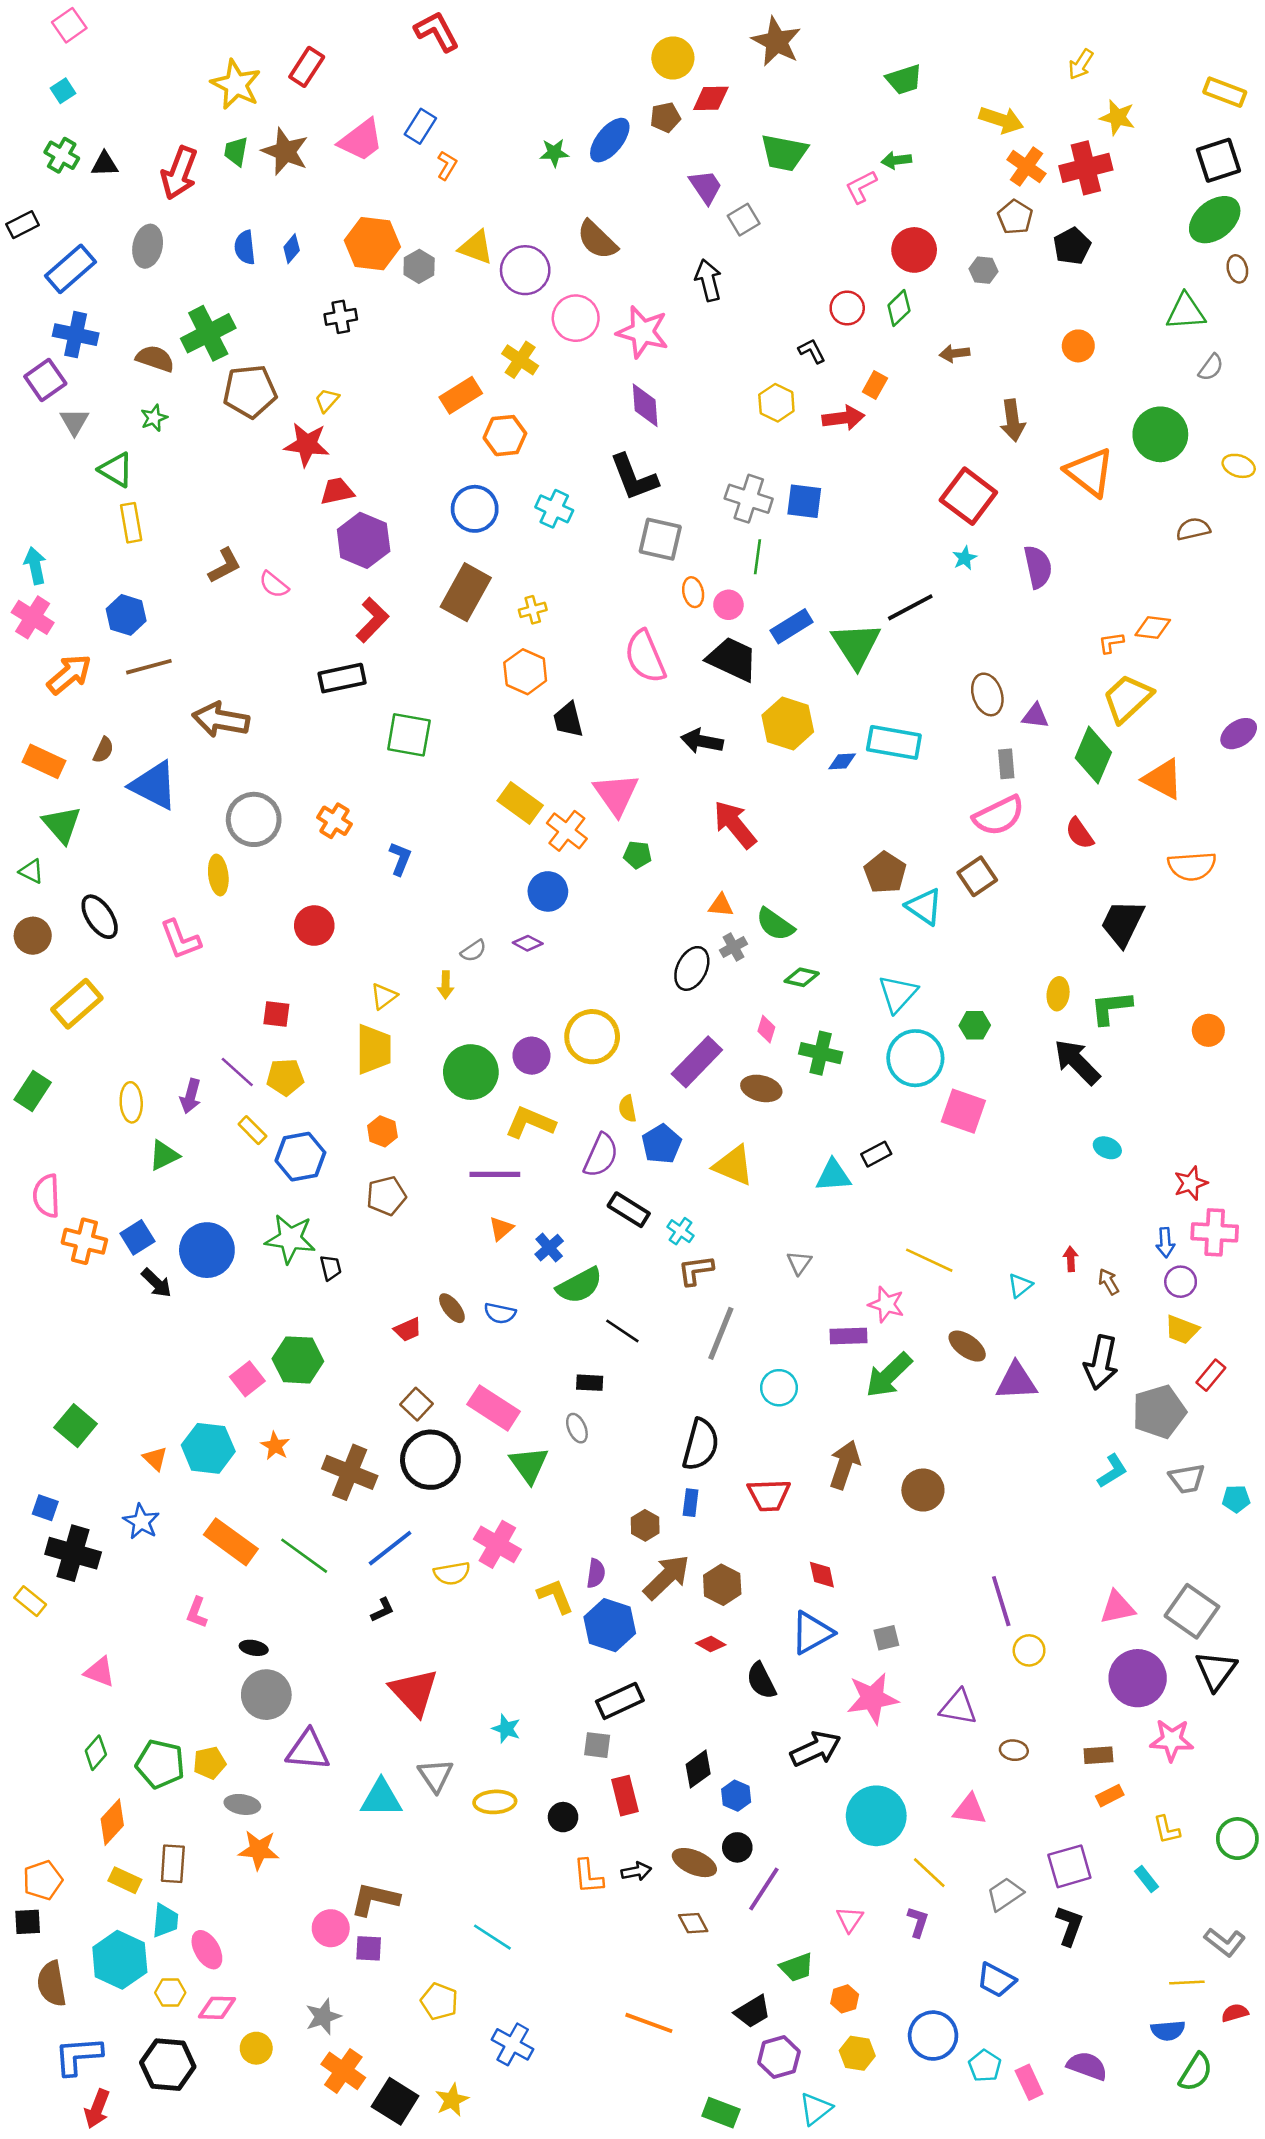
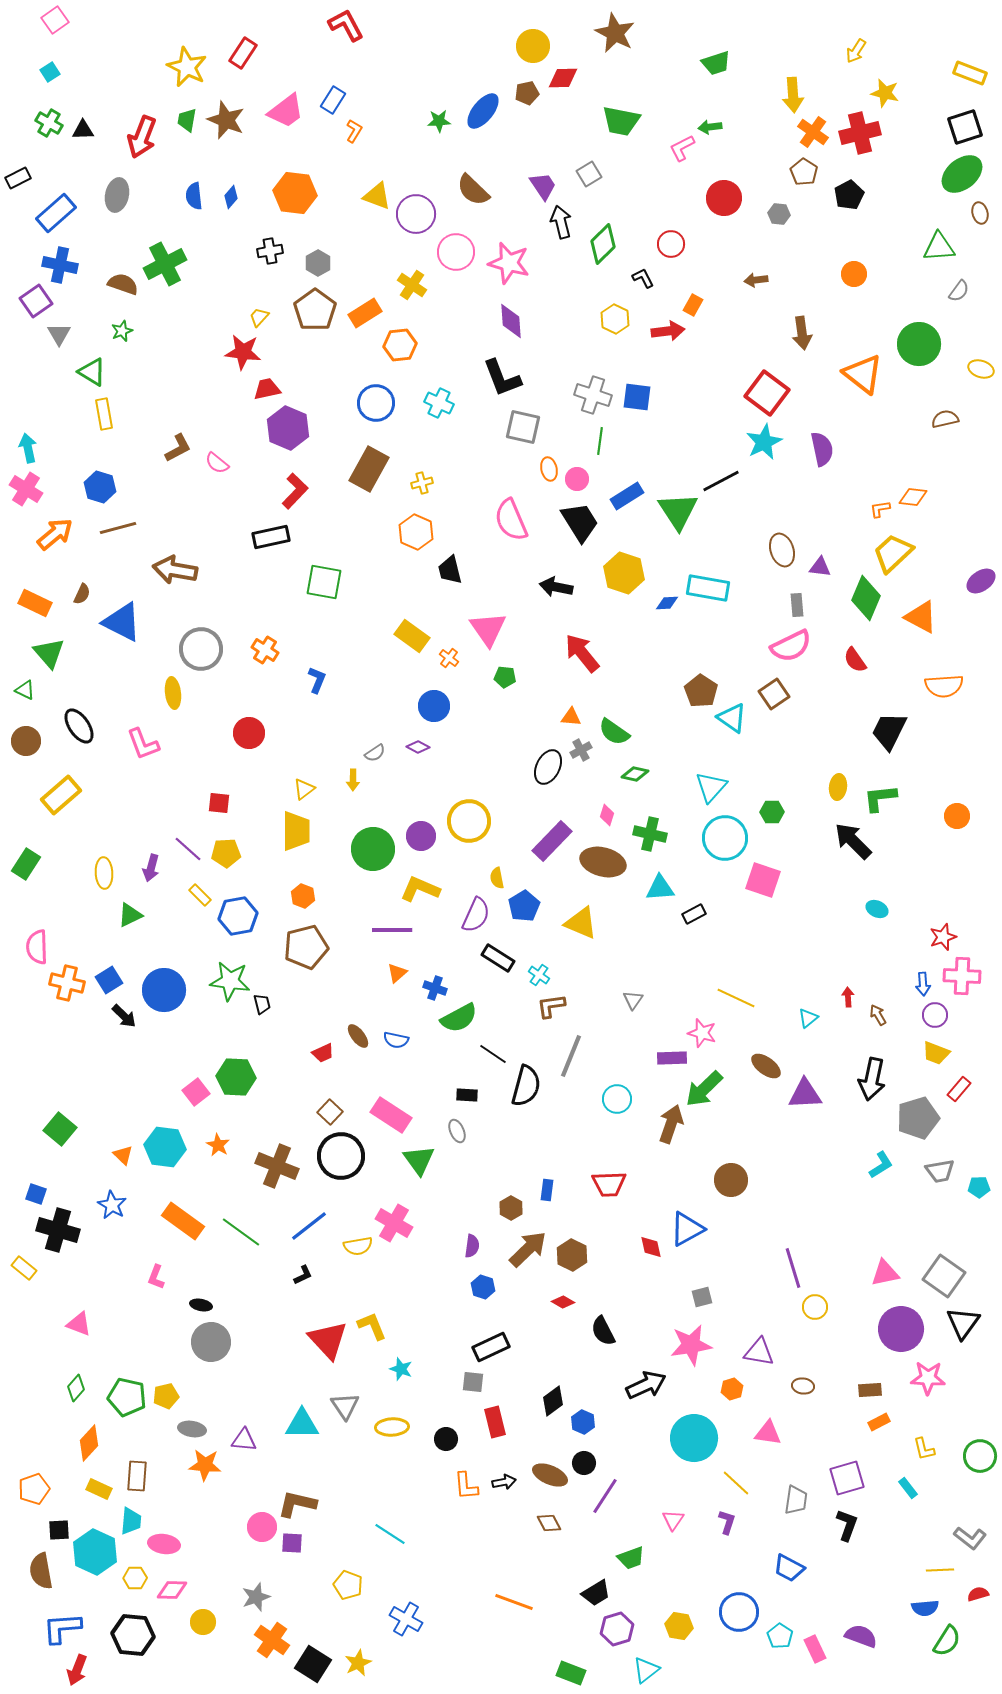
yellow arrow: (1001, 120) -> (793, 95), turned 68
purple trapezoid: (706, 187) -> (543, 186), moved
gray hexagon: (419, 266) -> (318, 263), moved
green diamond: (899, 308) -> (603, 244), moved, size x1.4
brown pentagon: (250, 391) -> (315, 310), moved, turned -30
cyan star: (965, 558) -> (764, 442), size x1.8
black trapezoid: (732, 659) -> (580, 522), turned 33
orange cross: (567, 831) -> (449, 658), size x0.6
brown ellipse: (761, 1088) -> (603, 862), size x1.4
cyan triangle: (833, 1176) -> (660, 888), moved
brown pentagon: (386, 1196) -> (306, 947), size x1.4
blue cross: (549, 1248) -> (435, 988), turned -30
black semicircle: (701, 1445) -> (526, 1086), moved
brown arrow: (845, 1465) -> (671, 1124), moved
yellow L-shape: (555, 1596) -> (372, 1326), moved
blue hexagon: (610, 1625) -> (483, 1287), size x0.6
blue triangle: (812, 1633) -> (687, 1229), moved
purple triangle: (308, 1750) -> (244, 1440), moved, size x0.7
gray trapezoid: (1005, 1894) -> (796, 1500), turned 132
black square: (28, 1922) -> (59, 1530), moved
pink ellipse: (207, 1950) -> (164, 1544), turned -52
orange hexagon: (845, 1999) -> (732, 1389), moved

